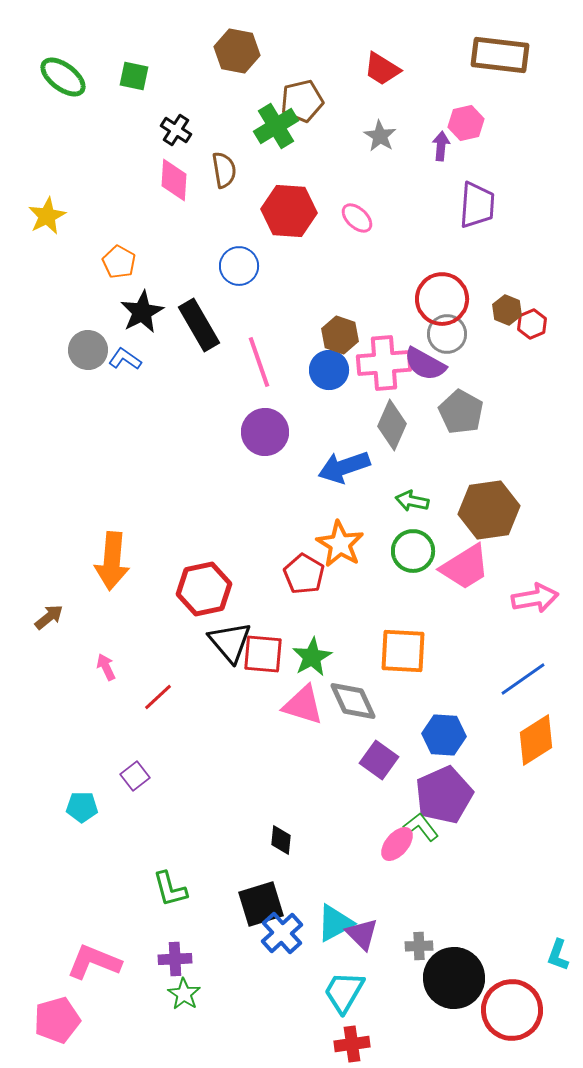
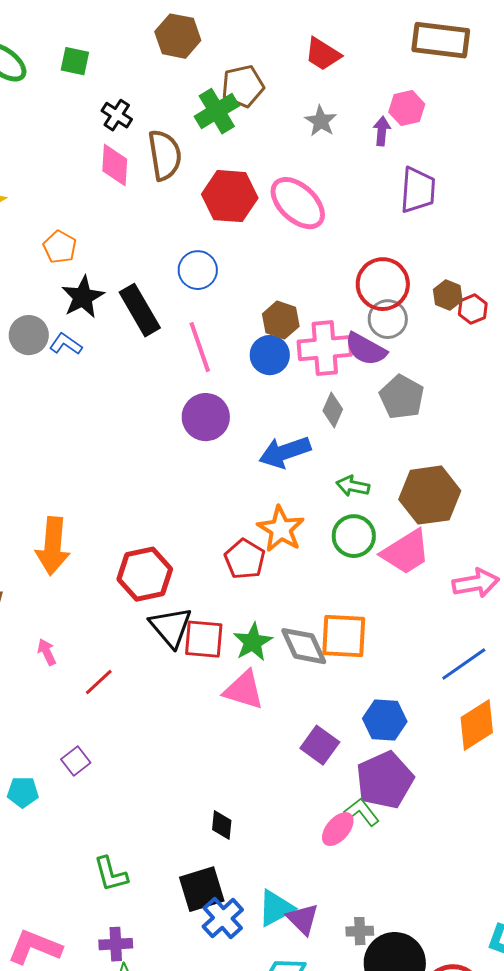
brown semicircle: (224, 170) -> (165, 155), size x1.4
pink ellipse: (357, 218) -> (298, 203), size x1.8
blue circle: (239, 266) -> (198, 270), moved
gray diamond: (392, 425) -> (333, 410), size x0.7
gray diamond: (353, 701) -> (304, 646), moved

